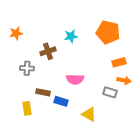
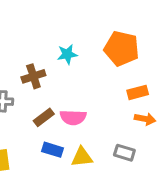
brown rectangle: (43, 92) -> (44, 117), moved, turned -48
gray rectangle: (110, 92) -> (124, 153), moved
yellow triangle: (89, 114) -> (82, 157), moved, turned -35

